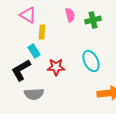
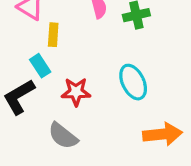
gray semicircle: (34, 94) -> (63, 136), moved, turned 42

